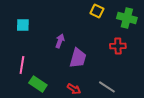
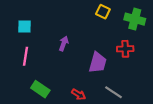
purple trapezoid: (78, 58) -> (98, 63), moved
pink line: (22, 65) -> (25, 56), moved

